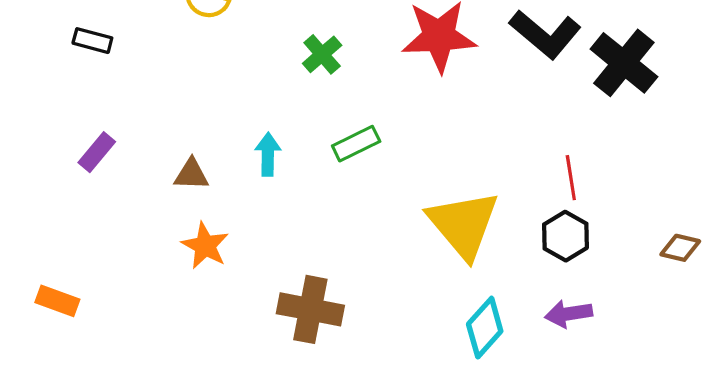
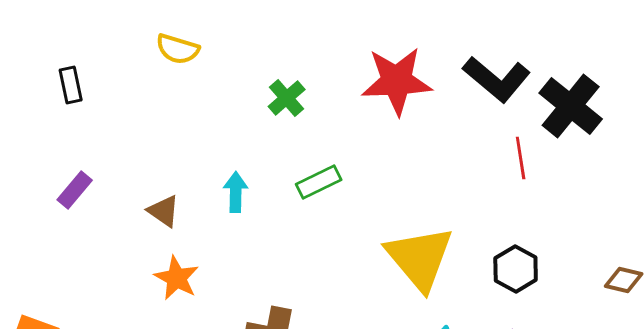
black rectangle: (92, 41) -> (71, 85), turned 63
brown triangle: (191, 174) -> (164, 211), turned 33
red line: (571, 178) -> (521, 158), moved

